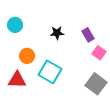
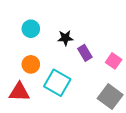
cyan circle: (15, 25) -> (31, 29), moved
purple rectangle: (88, 35) -> (85, 53), moved

